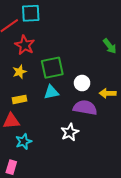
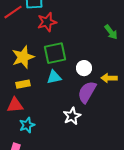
red star: (25, 45) -> (47, 22), moved, turned 30
yellow star: (20, 72) -> (23, 57), size x1.6
purple semicircle: (85, 108) -> (87, 92), turned -70

